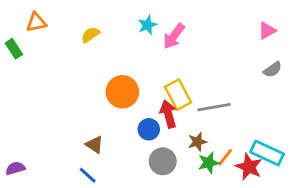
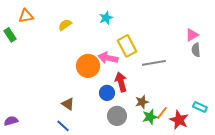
pink triangle: (267, 31) -> (192, 35), moved
pink arrow: (174, 36) -> (108, 58), moved, turned 66
gray semicircle: (273, 70) -> (196, 50), turned 120
yellow rectangle: (178, 95) -> (127, 46), moved
gray line: (214, 107) -> (154, 63), moved
cyan rectangle: (267, 153) -> (200, 107), moved, size x0.6

